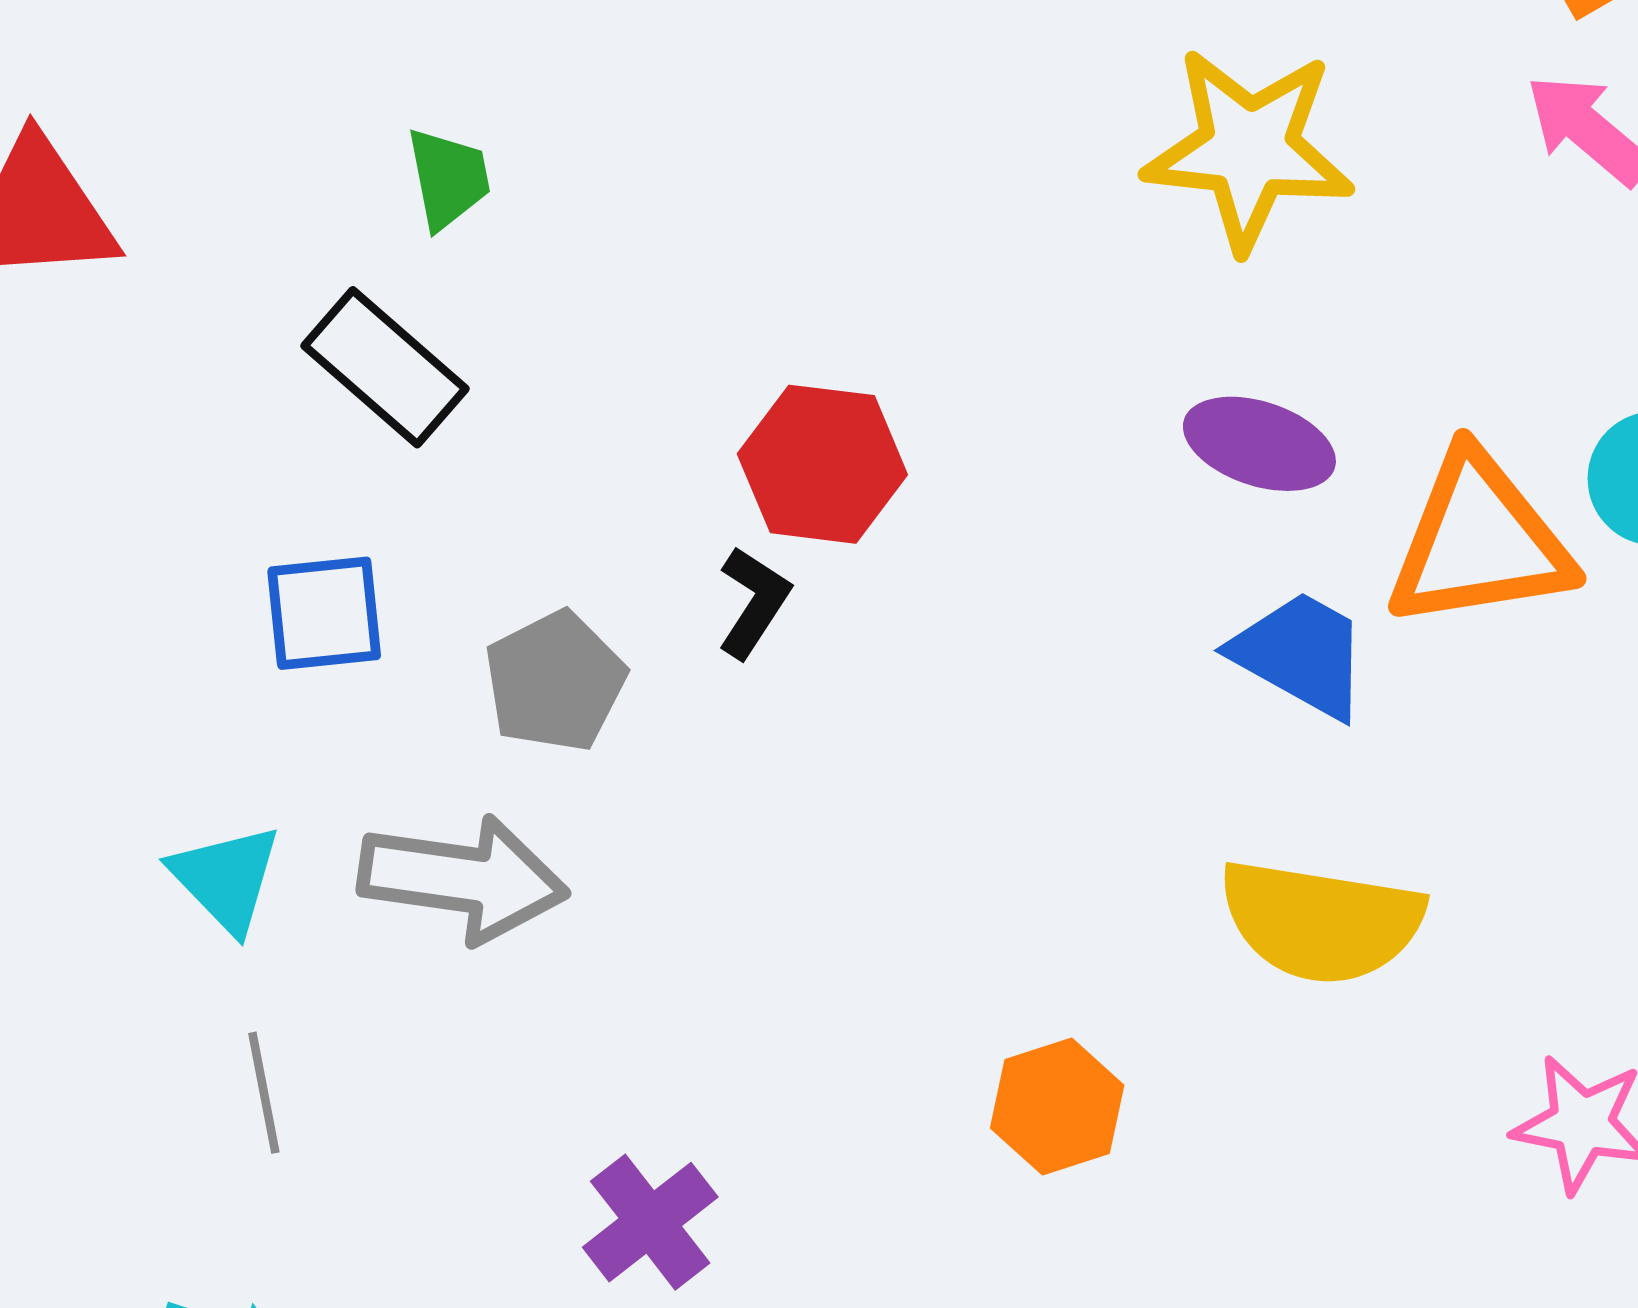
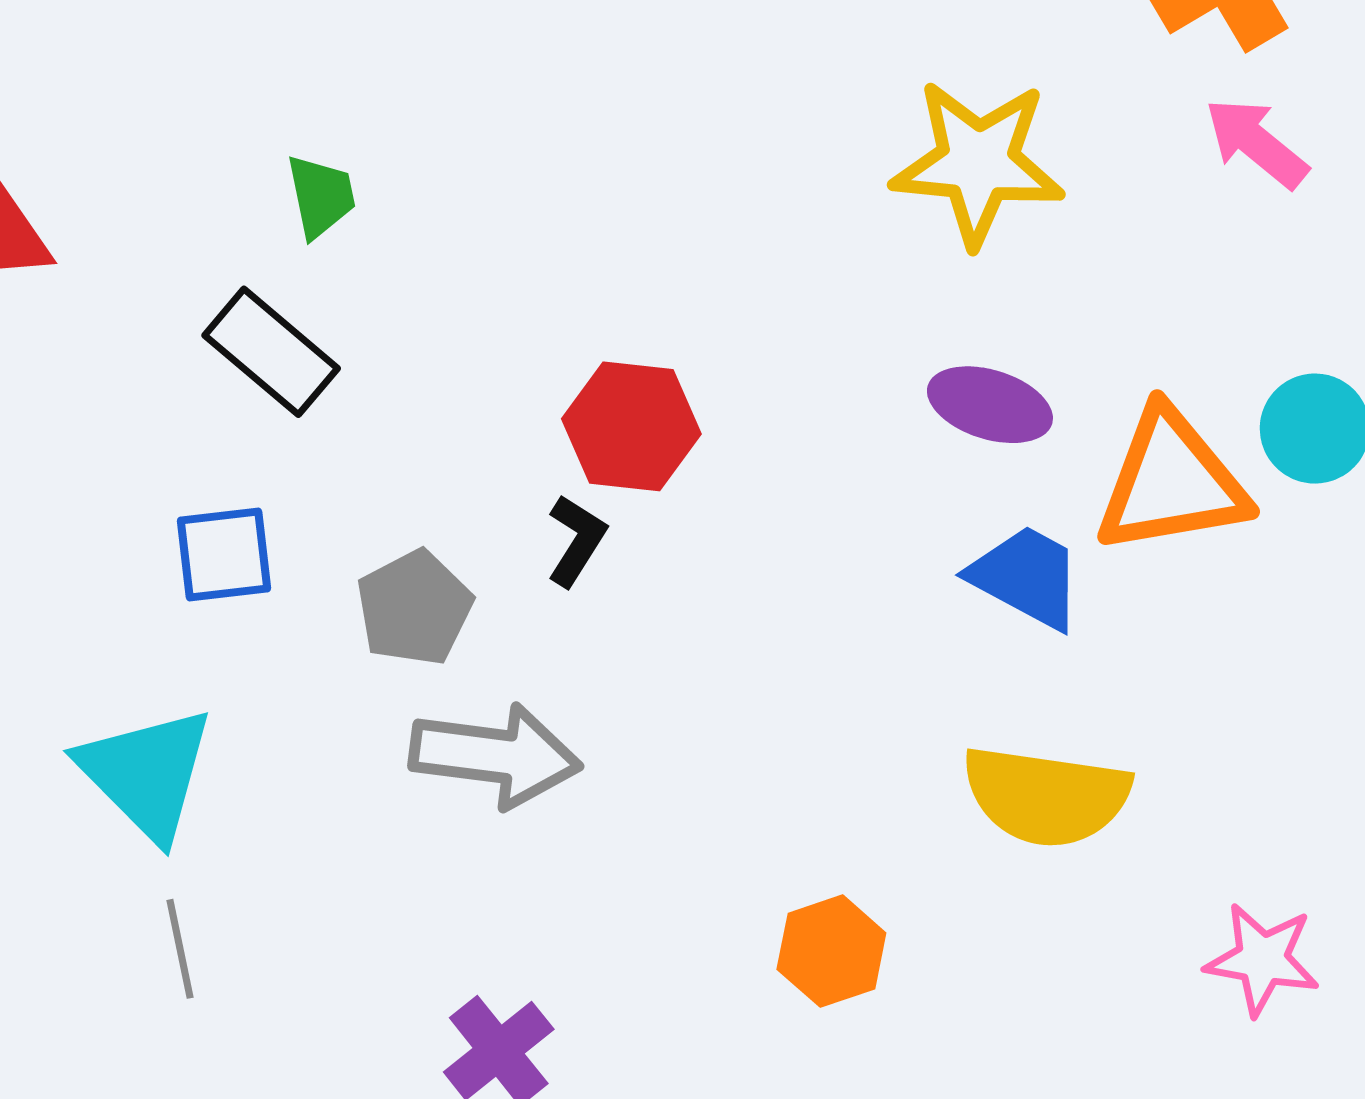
cyan triangle: (226, 878) -> (146, 773), size x1.5
gray arrow: (463, 879) -> (495, 756), moved

